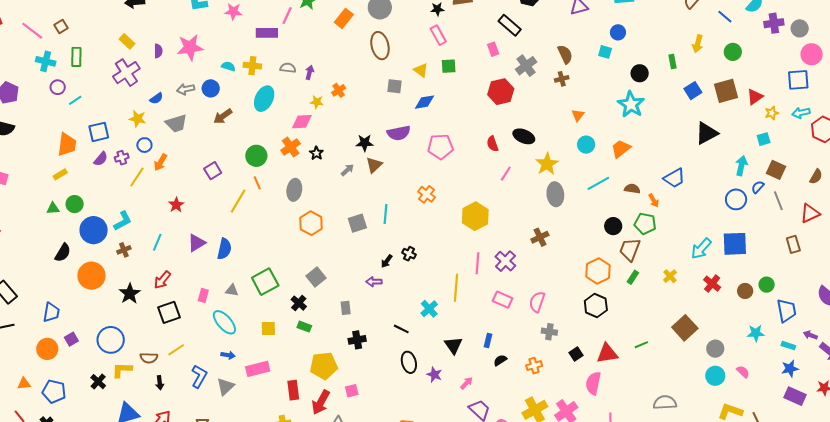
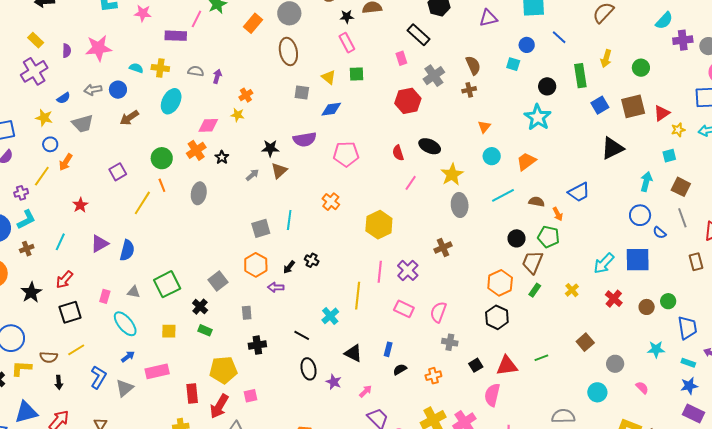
blue line: (725, 17) -> (559, 37), moved
green rectangle: (673, 62) -> (580, 76), size x1.6
yellow star: (317, 102) -> (237, 115), moved
purple cross: (122, 158) -> (21, 193), moved
blue semicircle: (758, 187) -> (660, 233), moved, turned -96
orange hexagon: (311, 223) -> (256, 265), moved
brown square: (685, 328) -> (585, 342), size x0.7
black triangle: (453, 345) -> (353, 353), turned -30
blue arrow: (228, 355) -> (128, 357), turned -48
cyan circle: (715, 376) -> (597, 392), moved

